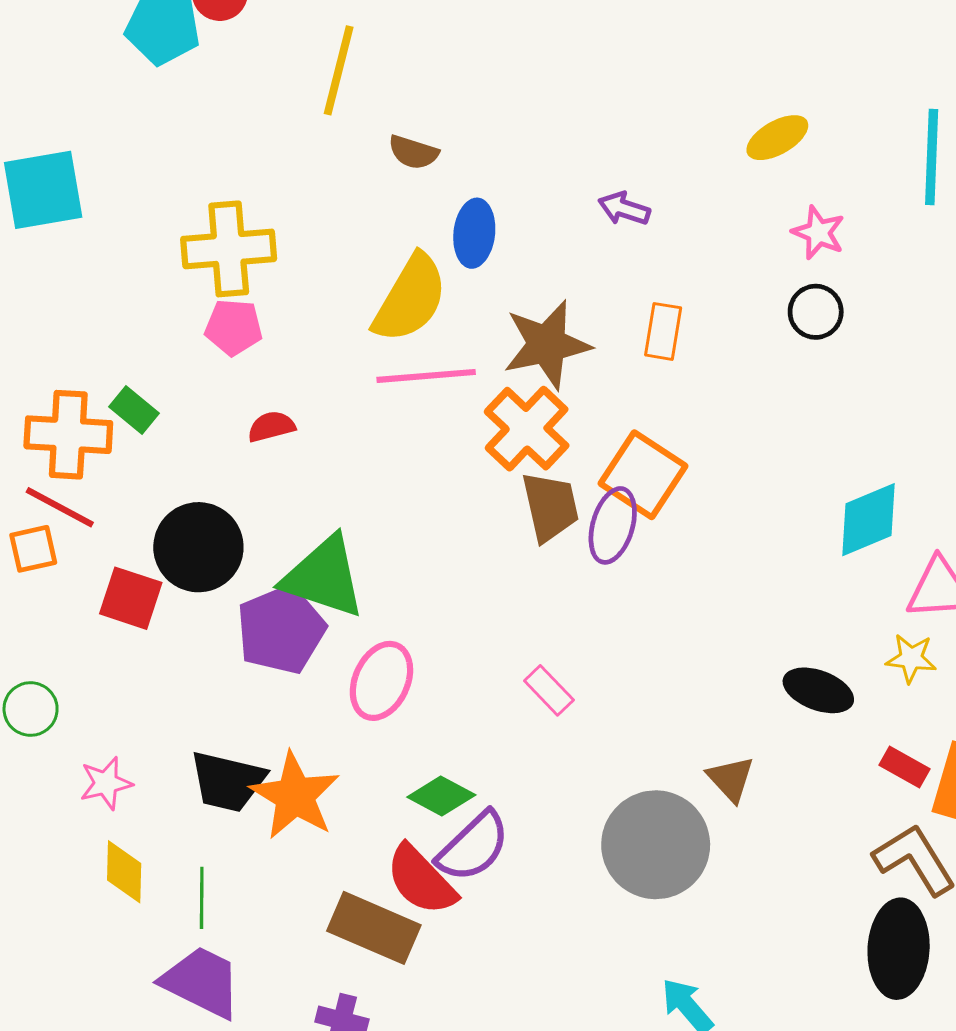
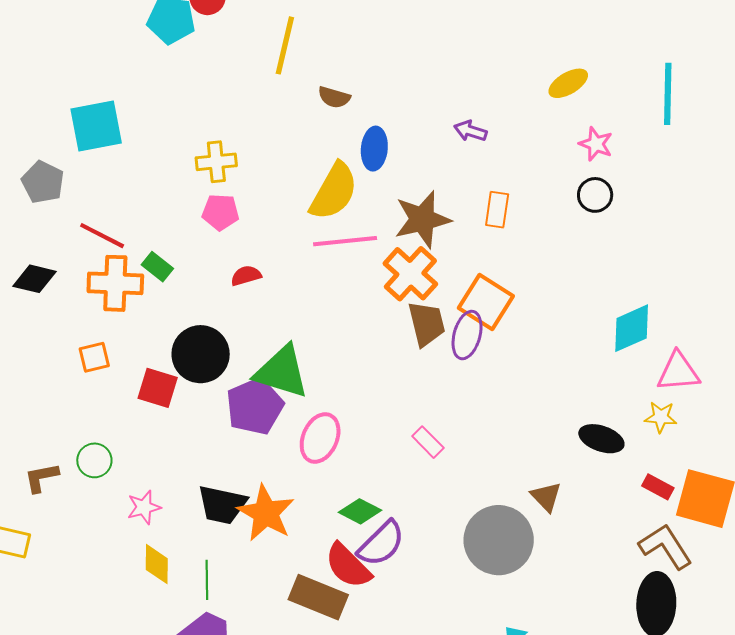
yellow cross: (229, 249) -> (216, 162), size x0.7
red line: (60, 507) -> (102, 236), moved

